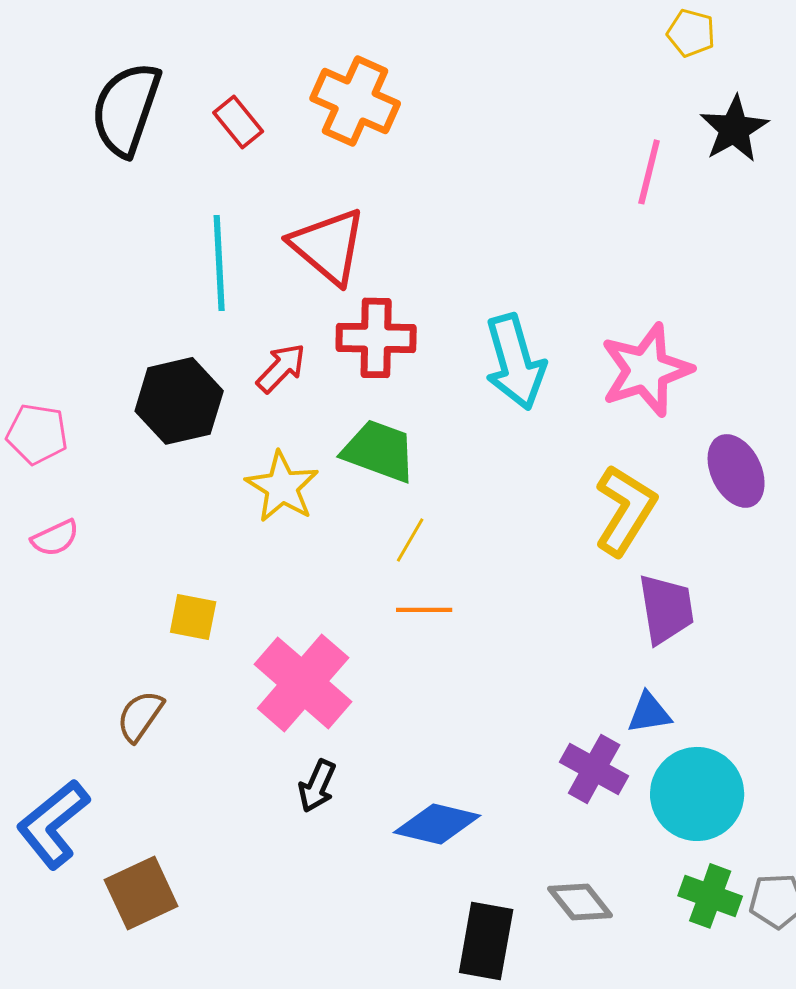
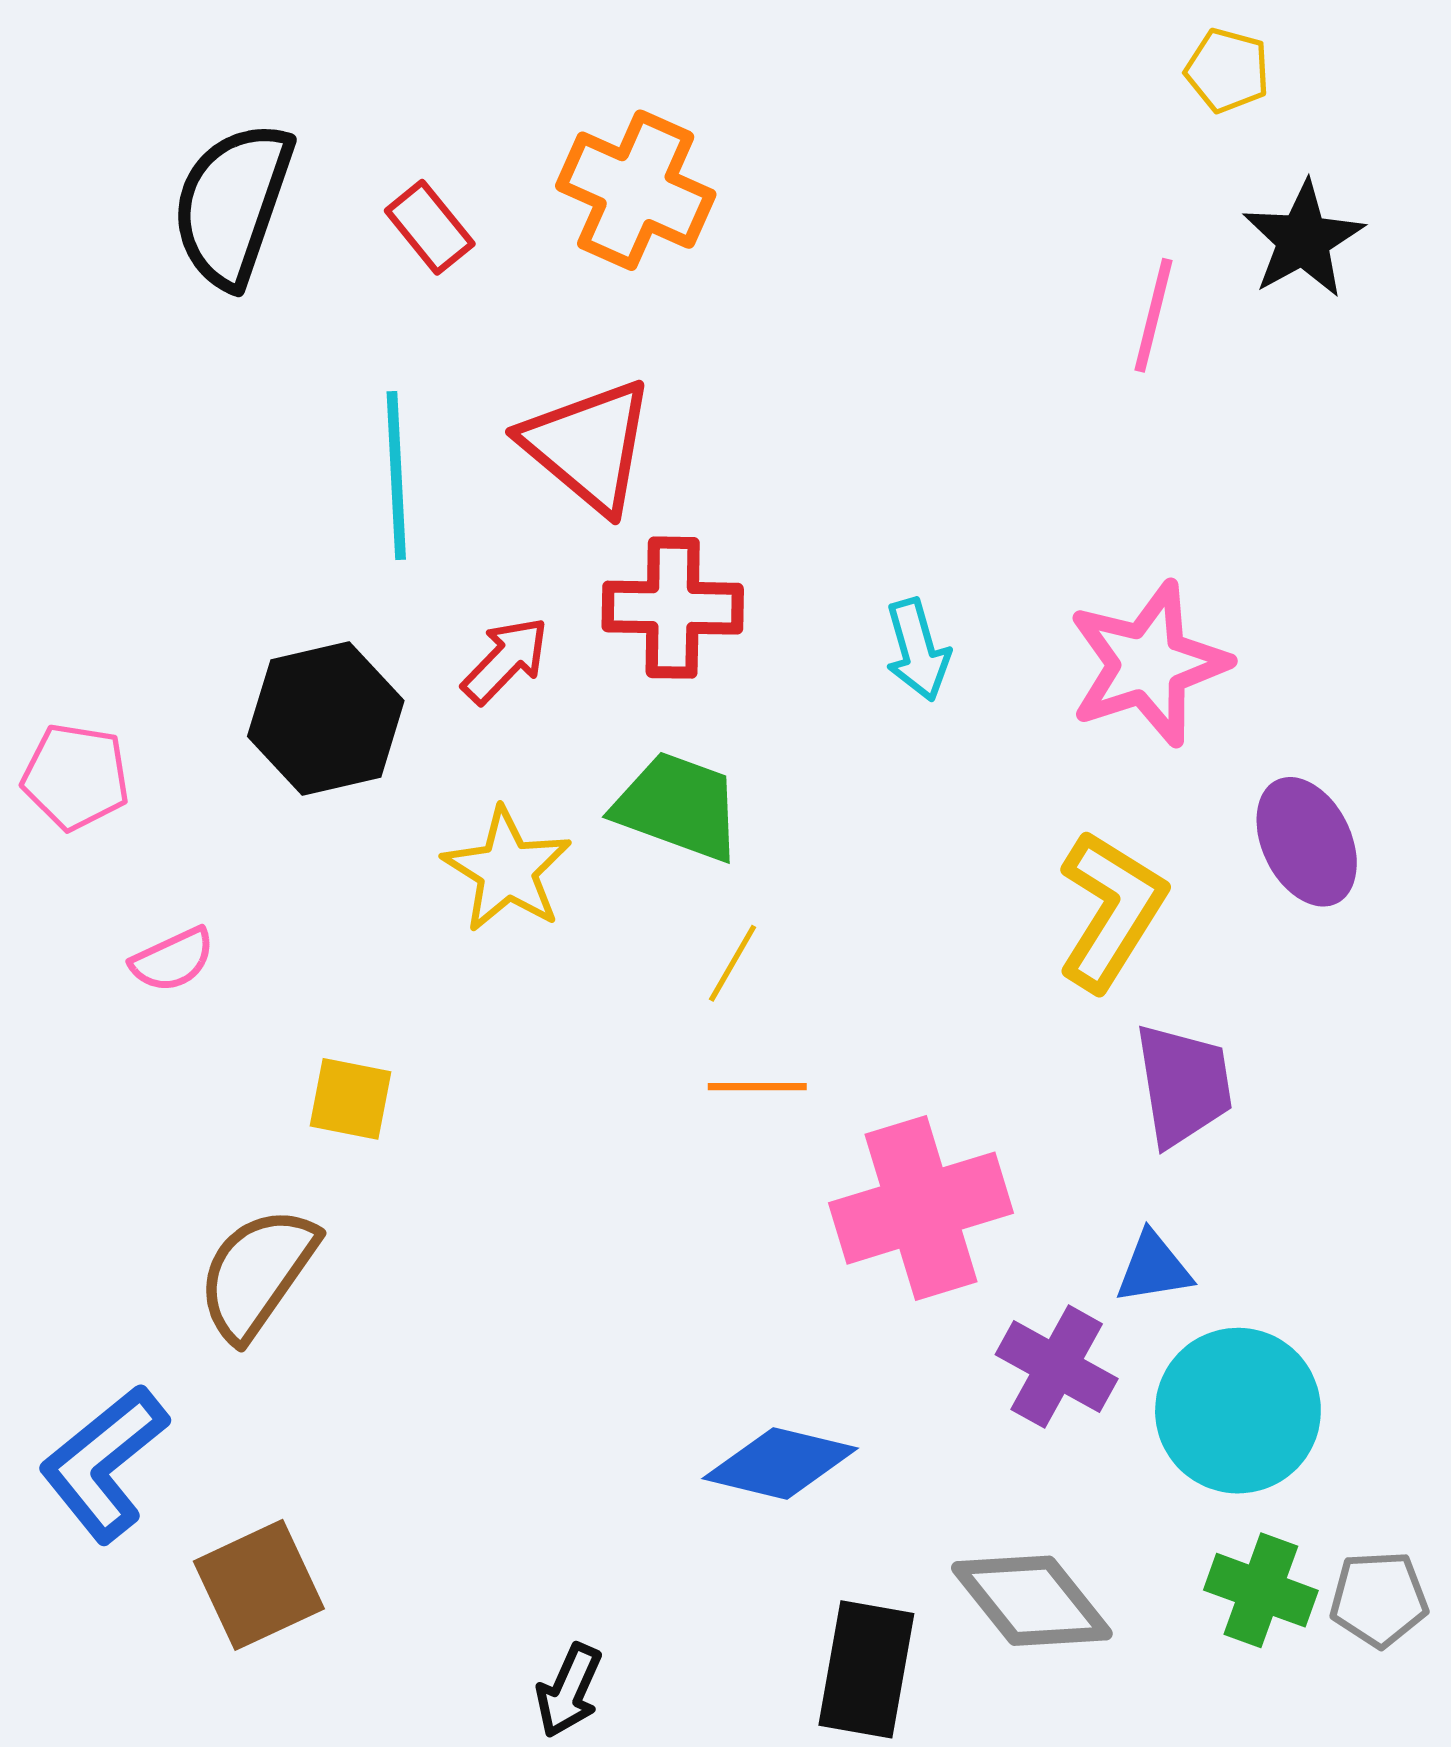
cyan arrow: (515, 362) -> (917, 650), size x0.6
pink semicircle: (55, 538) -> (173, 960), moved
pink cross: (303, 683) -> (921, 1208), moved, turned 32
brown semicircle: (140, 716) -> (257, 1273), size x1.5
black arrow: (317, 786) -> (569, 1691), moved
gray diamond: (580, 902) -> (1032, 1601), size x1.4

